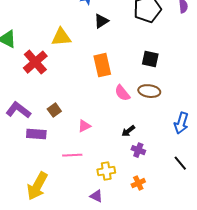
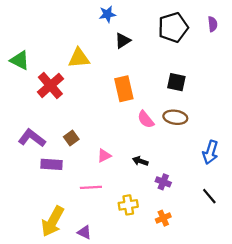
black arrow: (128, 131) -> (140, 161), moved, turned 56
purple triangle: (96, 196) -> (84, 232), moved

